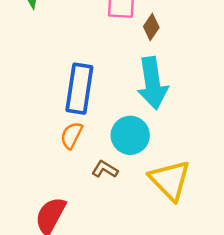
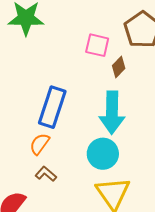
cyan circle: (130, 135) -> (103, 154), moved
brown L-shape: (105, 169) -> (46, 174), moved

